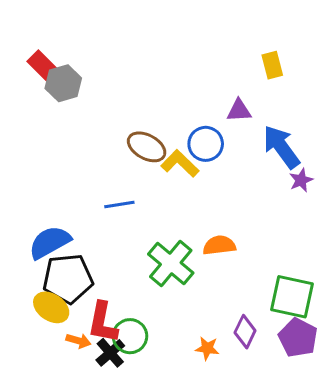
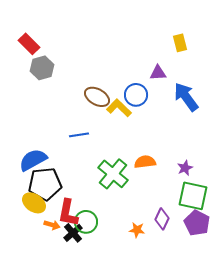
gray hexagon: (63, 83) -> (42, 68), moved
purple star: (301, 180) -> (185, 168), moved

